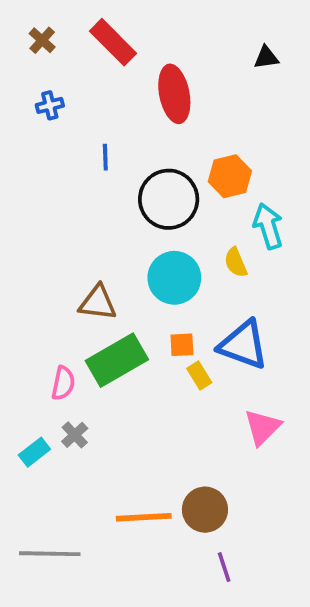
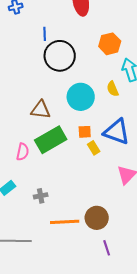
black circle: (169, 199) -> (60, 56), moved
gray cross: (75, 435) -> (41, 196), moved, turned 32

